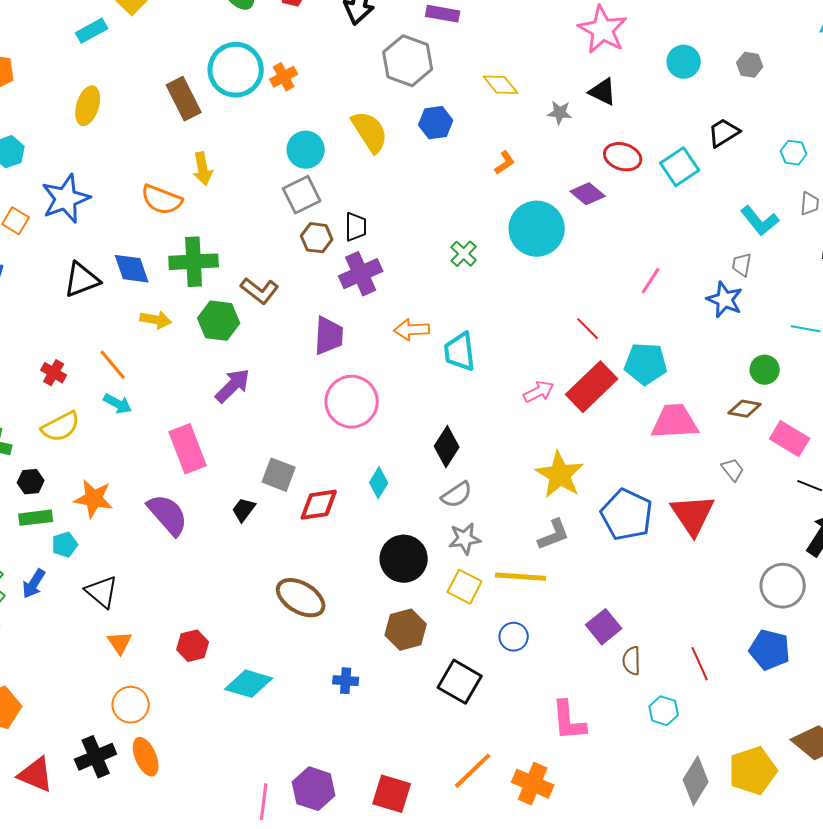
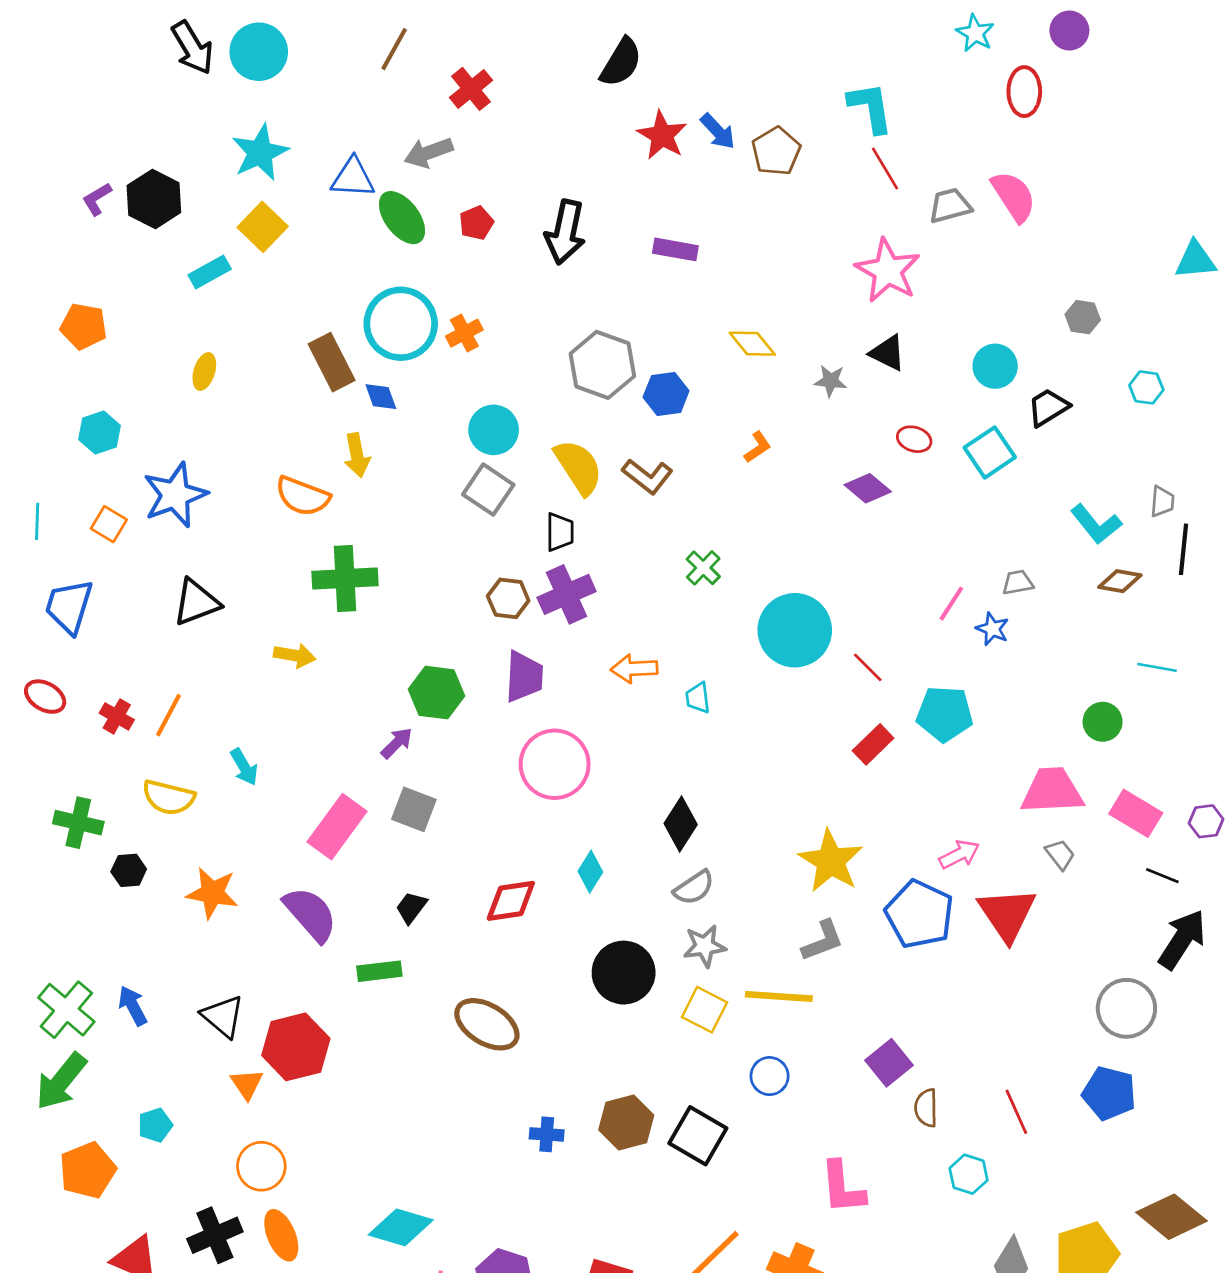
gray hexagon: (408, 61) -> (602, 365), moved
cyan circle: (684, 62) -> (995, 366), moved
yellow ellipse: (88, 106) -> (204, 371), size x0.7
yellow semicircle: (370, 132) -> (578, 467), moved
cyan hexagon: (794, 153) -> (1146, 387), moved
red ellipse: (623, 157) -> (914, 439), size x0.7
gray square: (302, 195) -> (488, 490), turned -30
cyan circle: (537, 229) -> (795, 630), moved
brown hexagon: (317, 238) -> (508, 598), moved
gray trapezoid: (742, 265) -> (1018, 582), moved, turned 70
blue diamond: (132, 269) -> (381, 397), moved, size x0.7
brown L-shape: (260, 291) -> (647, 476), moved
blue star: (725, 300) -> (992, 629), moved, size x0.7
green hexagon: (219, 321) -> (437, 693), moved
cyan trapezoid: (460, 352) -> (698, 698), size x0.6
orange line: (113, 365) -> (169, 715), moved, turned 68
red cross: (54, 373) -> (117, 716), moved
purple arrow: (233, 386) -> (397, 743), size x0.7
red rectangle: (592, 387) -> (873, 744), size x0.6
pink arrow: (539, 392) -> (959, 854), moved
cyan arrow: (118, 404) -> (244, 767), turned 32
brown diamond: (745, 409) -> (1120, 581), moved
pink trapezoid: (675, 422) -> (1052, 791), moved
yellow semicircle: (61, 427) -> (169, 797), turned 42
pink rectangle: (188, 449) -> (337, 827), turned 57
gray square: (279, 475) -> (414, 809), moved
green rectangle: (36, 518) -> (379, 971), moved
cyan pentagon: (65, 545) -> (155, 1125), moved
blue arrow: (34, 584) -> (133, 1006), turned 120
brown hexagon: (406, 630) -> (626, 1122), moved
red hexagon: (193, 646) -> (296, 1047), moved, size x1.6
cyan diamond: (249, 684) -> (401, 1227), moved

